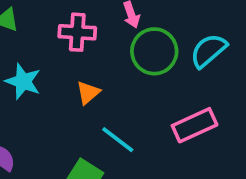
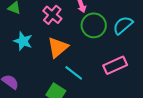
pink cross: (77, 32) -> (52, 15), turned 36
orange triangle: (88, 93) -> (58, 47), size x1.6

